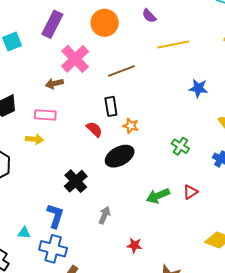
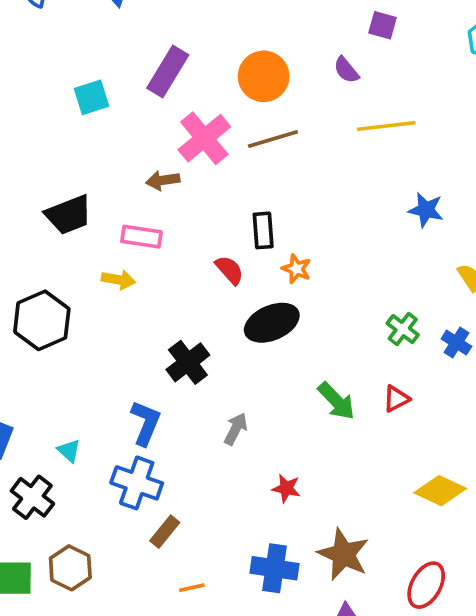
brown line: (121, 71) -> (273, 139), moved
green cross: (180, 146) -> (403, 329), moved
green arrow: (158, 196) -> (336, 401), turned -115
cyan triangle: (24, 233) -> (69, 451), moved, turned 32

